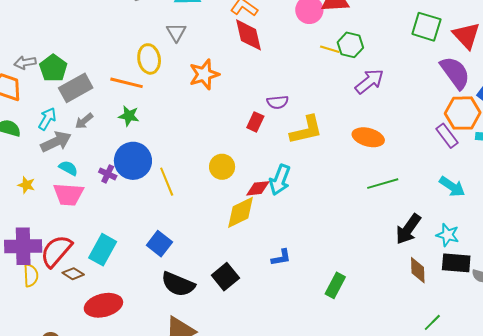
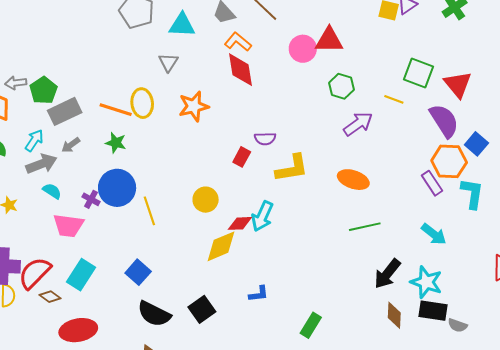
yellow line: (330, 49) -> (394, 99), moved
yellow ellipse: (149, 59) -> (142, 103), moved
pink trapezoid: (68, 194) -> (68, 226), moved
cyan star: (448, 235) -> (426, 282), size x1.4

